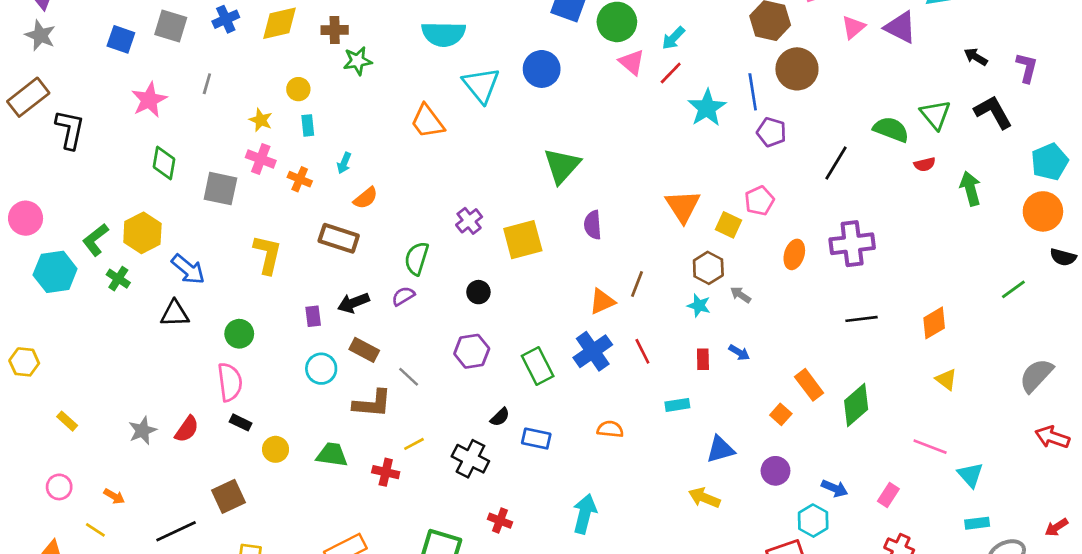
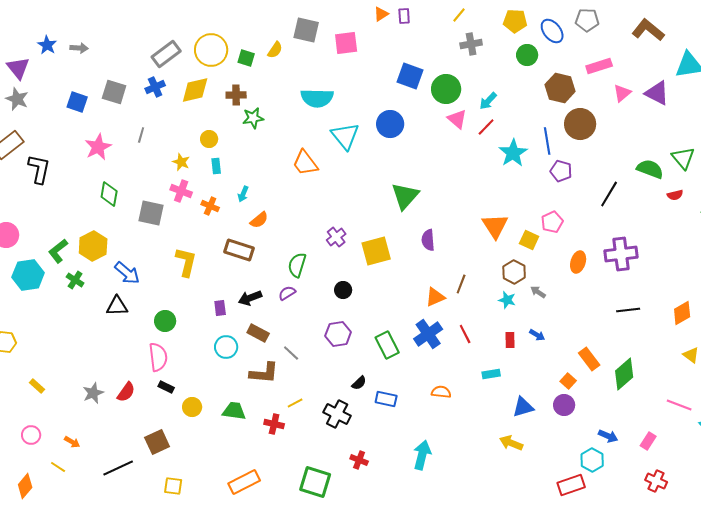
purple circle: (775, 471) -> (564, 405), moved

